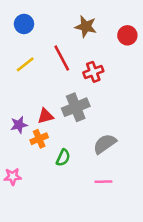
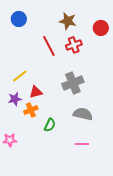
yellow line: (25, 64) -> (20, 76), moved
red cross: (93, 72) -> (74, 45), moved
gray cross: (76, 107) -> (73, 83), moved
gray semicircle: (105, 144) -> (83, 114), turned 48

